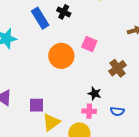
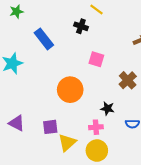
black cross: (64, 12) -> (81, 26), moved
orange circle: (61, 56) -> (70, 90), moved
pink cross: (89, 111) -> (96, 127), moved

